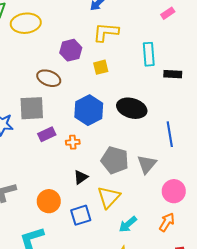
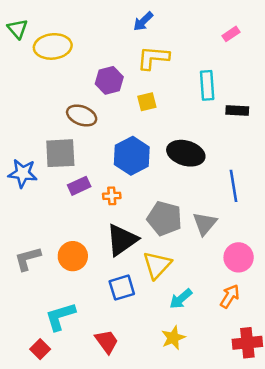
black triangle: (81, 177) -> (122, 240), size x1.8
orange circle: (49, 201) -> (73, 256), moved

